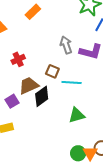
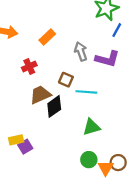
orange rectangle: (33, 12) -> (47, 37), moved
purple square: (12, 101) -> (25, 147), moved
green circle: (78, 153) -> (89, 160), moved

